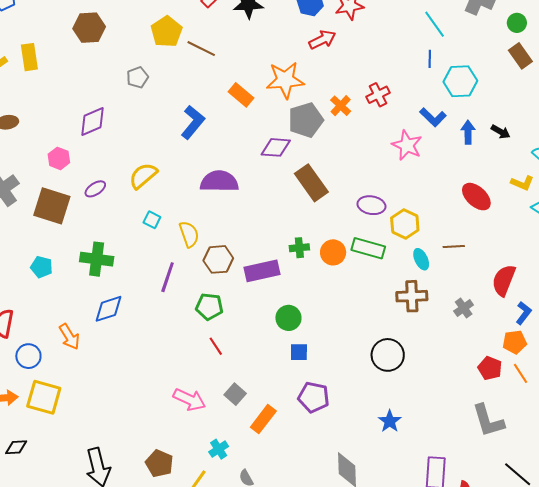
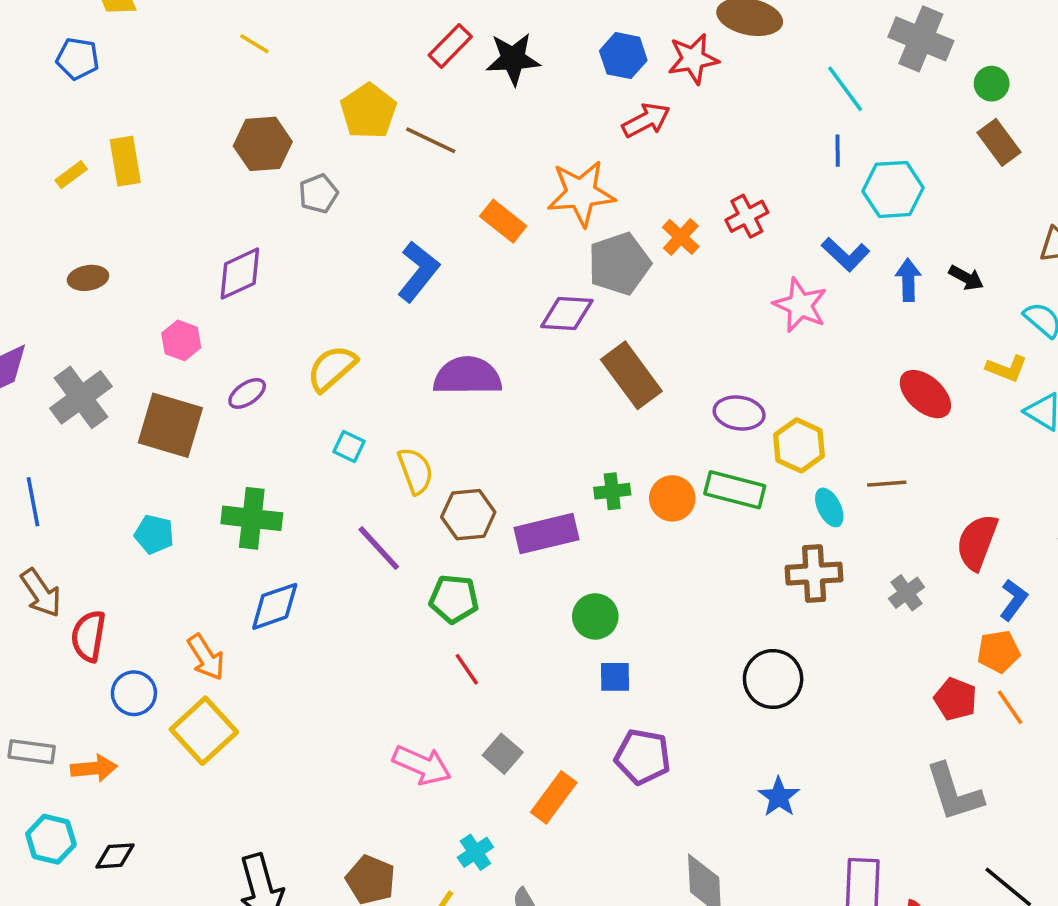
brown hexagon: (89, 28) -> (263, 144), moved
purple line: (168, 277) -> (379, 548), turned -60
yellow square: (44, 397) -> (204, 731), moved, turned 33

